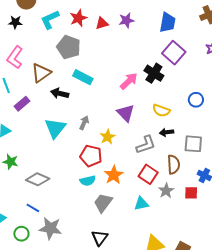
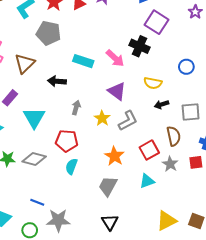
cyan rectangle: (83, 77) -> (83, 61), moved
pink arrow: (129, 81) -> (115, 58), turned 96
black arrow: (60, 93) -> (57, 81), moved
cyan triangle: (55, 128) -> (34, 118), moved
gray L-shape: (146, 145) -> (128, 121), moved
red pentagon: (91, 156) -> (67, 141), moved
red square: (148, 174) -> (149, 150), turned 36
gray diamond: (38, 179) -> (34, 159), moved
cyan semicircle: (88, 181) -> (71, 166), moved, turned 133

